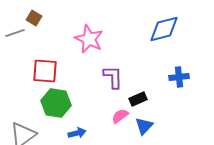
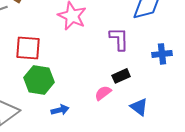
purple L-shape: (113, 77) -> (119, 39), moved
blue triangle: (144, 126) -> (139, 107), moved, turned -36

